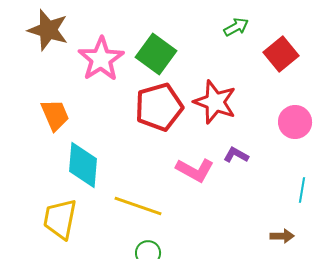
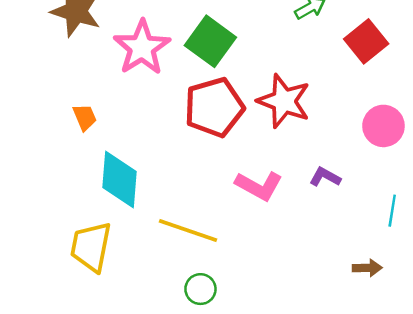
orange trapezoid: (55, 115) -> (85, 117), size x0.7
purple L-shape: (236, 155) -> (325, 177), moved

